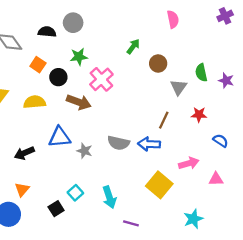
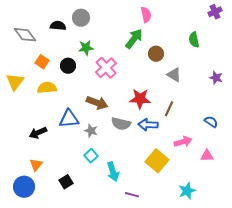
pink semicircle: (173, 19) -> (146, 15), moved
green arrow: (133, 46) -> (134, 39), size x1.5
orange square: (38, 65) -> (42, 62), moved
green semicircle: (201, 73) -> (194, 40), moved
purple star: (226, 81) -> (216, 78), moved
gray triangle: (179, 87) -> (174, 75), turned -35
brown arrow: (79, 102) -> (97, 103), moved
red star: (199, 115) -> (140, 99), moved, size x1.5
brown line: (164, 120) -> (169, 109), moved
cyan square: (75, 193) -> (91, 156), moved

